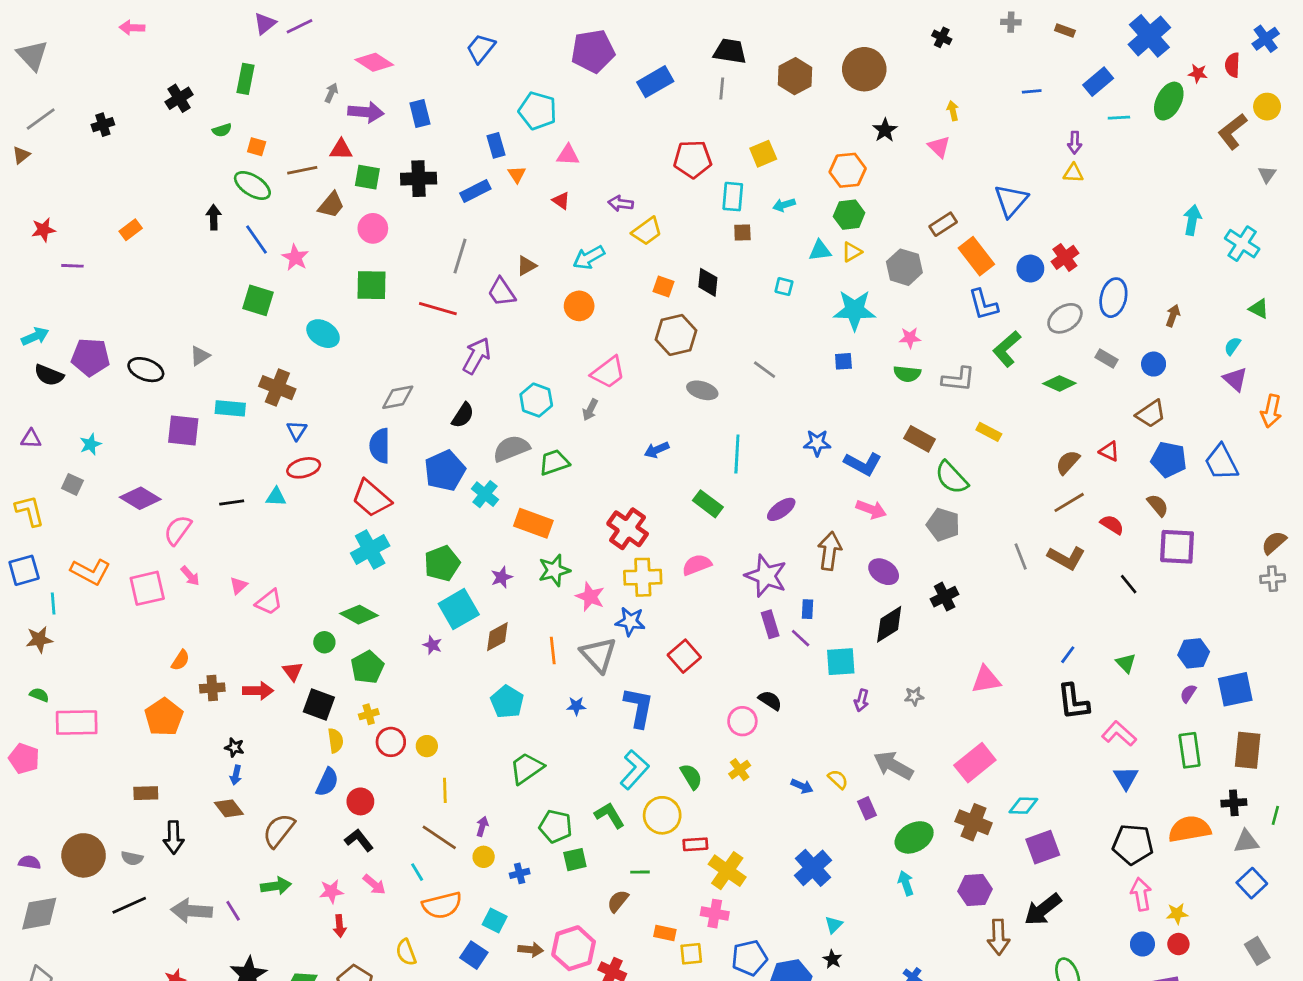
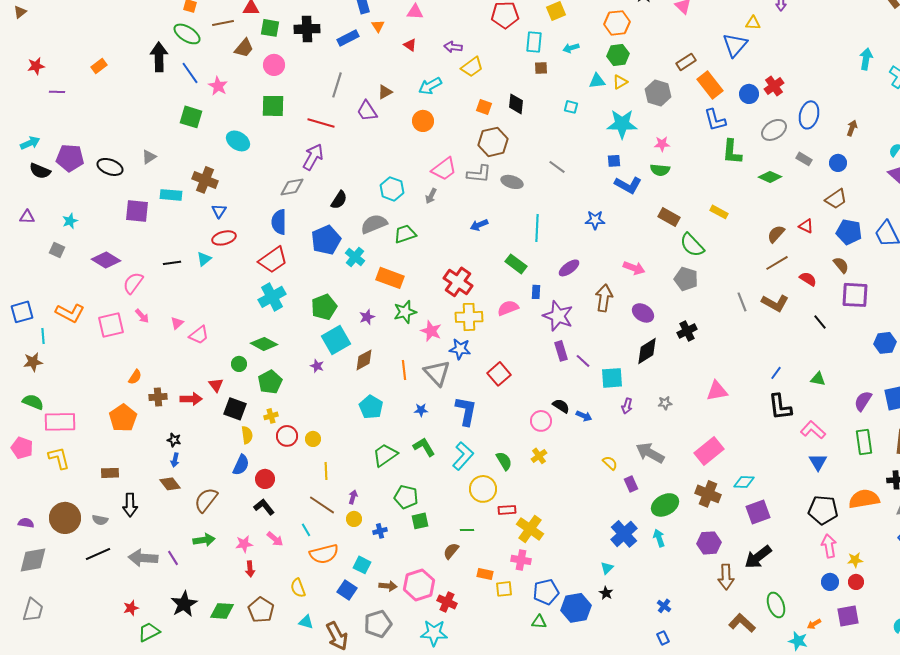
yellow triangle: (1073, 173) -> (753, 23), moved
black arrow: (214, 217) -> (159, 57), size x1.6
green L-shape: (1007, 349) -> (732, 152), turned -44
purple arrow: (477, 356) -> (313, 157), moved
gray L-shape: (958, 379) -> (479, 174), moved
blue L-shape: (863, 464) -> (628, 185), moved
cyan triangle: (276, 497) -> (204, 259), turned -42
red trapezoid: (371, 498) -> (273, 260), turned -76
yellow L-shape: (30, 511) -> (59, 458), moved
blue rectangle: (807, 609) -> (536, 292), moved
blue hexagon: (1194, 653) -> (885, 343), moved
green triangle: (1126, 663) -> (818, 379), turned -35
purple semicircle: (1188, 693) -> (863, 401), size x1.5
green semicircle: (39, 695) -> (33, 402), size x1.5
blue arrow: (802, 786) -> (584, 416), moved
green L-shape: (610, 815) -> (424, 447), moved
blue cross: (813, 868) -> (624, 534), moved

